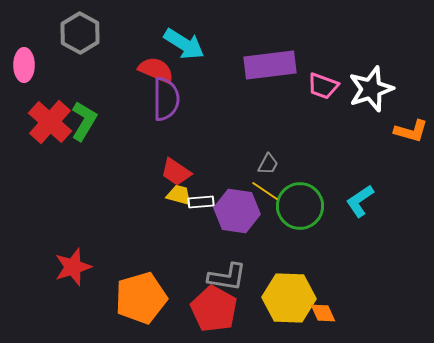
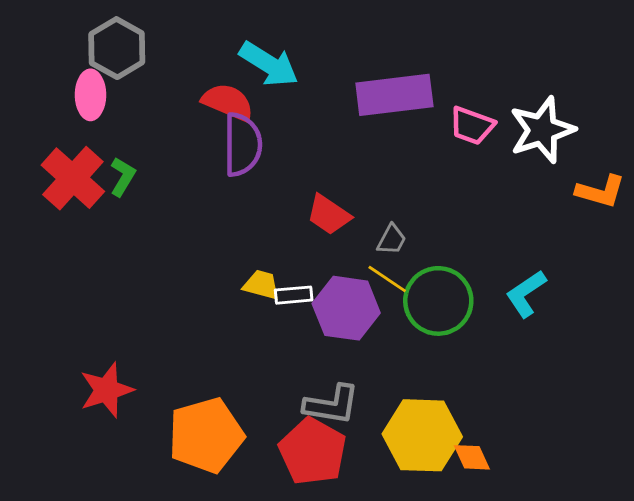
pink ellipse: (24, 65) -> (90, 95), moved
green L-shape: (84, 121) -> (123, 177), size x0.7
red trapezoid: (176, 172) -> (329, 215), moved

